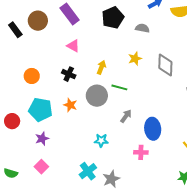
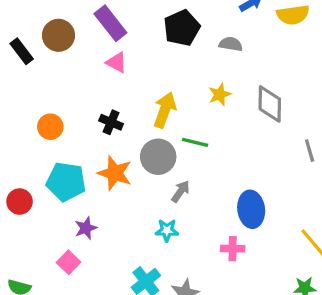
pink triangle: (73, 46) -> (117, 62), moved
yellow arrow: (101, 67) -> (165, 110), size x1.5
orange star: (70, 105) -> (115, 173), size x1.5
gray arrow: (126, 116) -> (181, 191), moved
purple star: (42, 139) -> (86, 228), moved
pink square: (41, 167) -> (69, 262), moved

